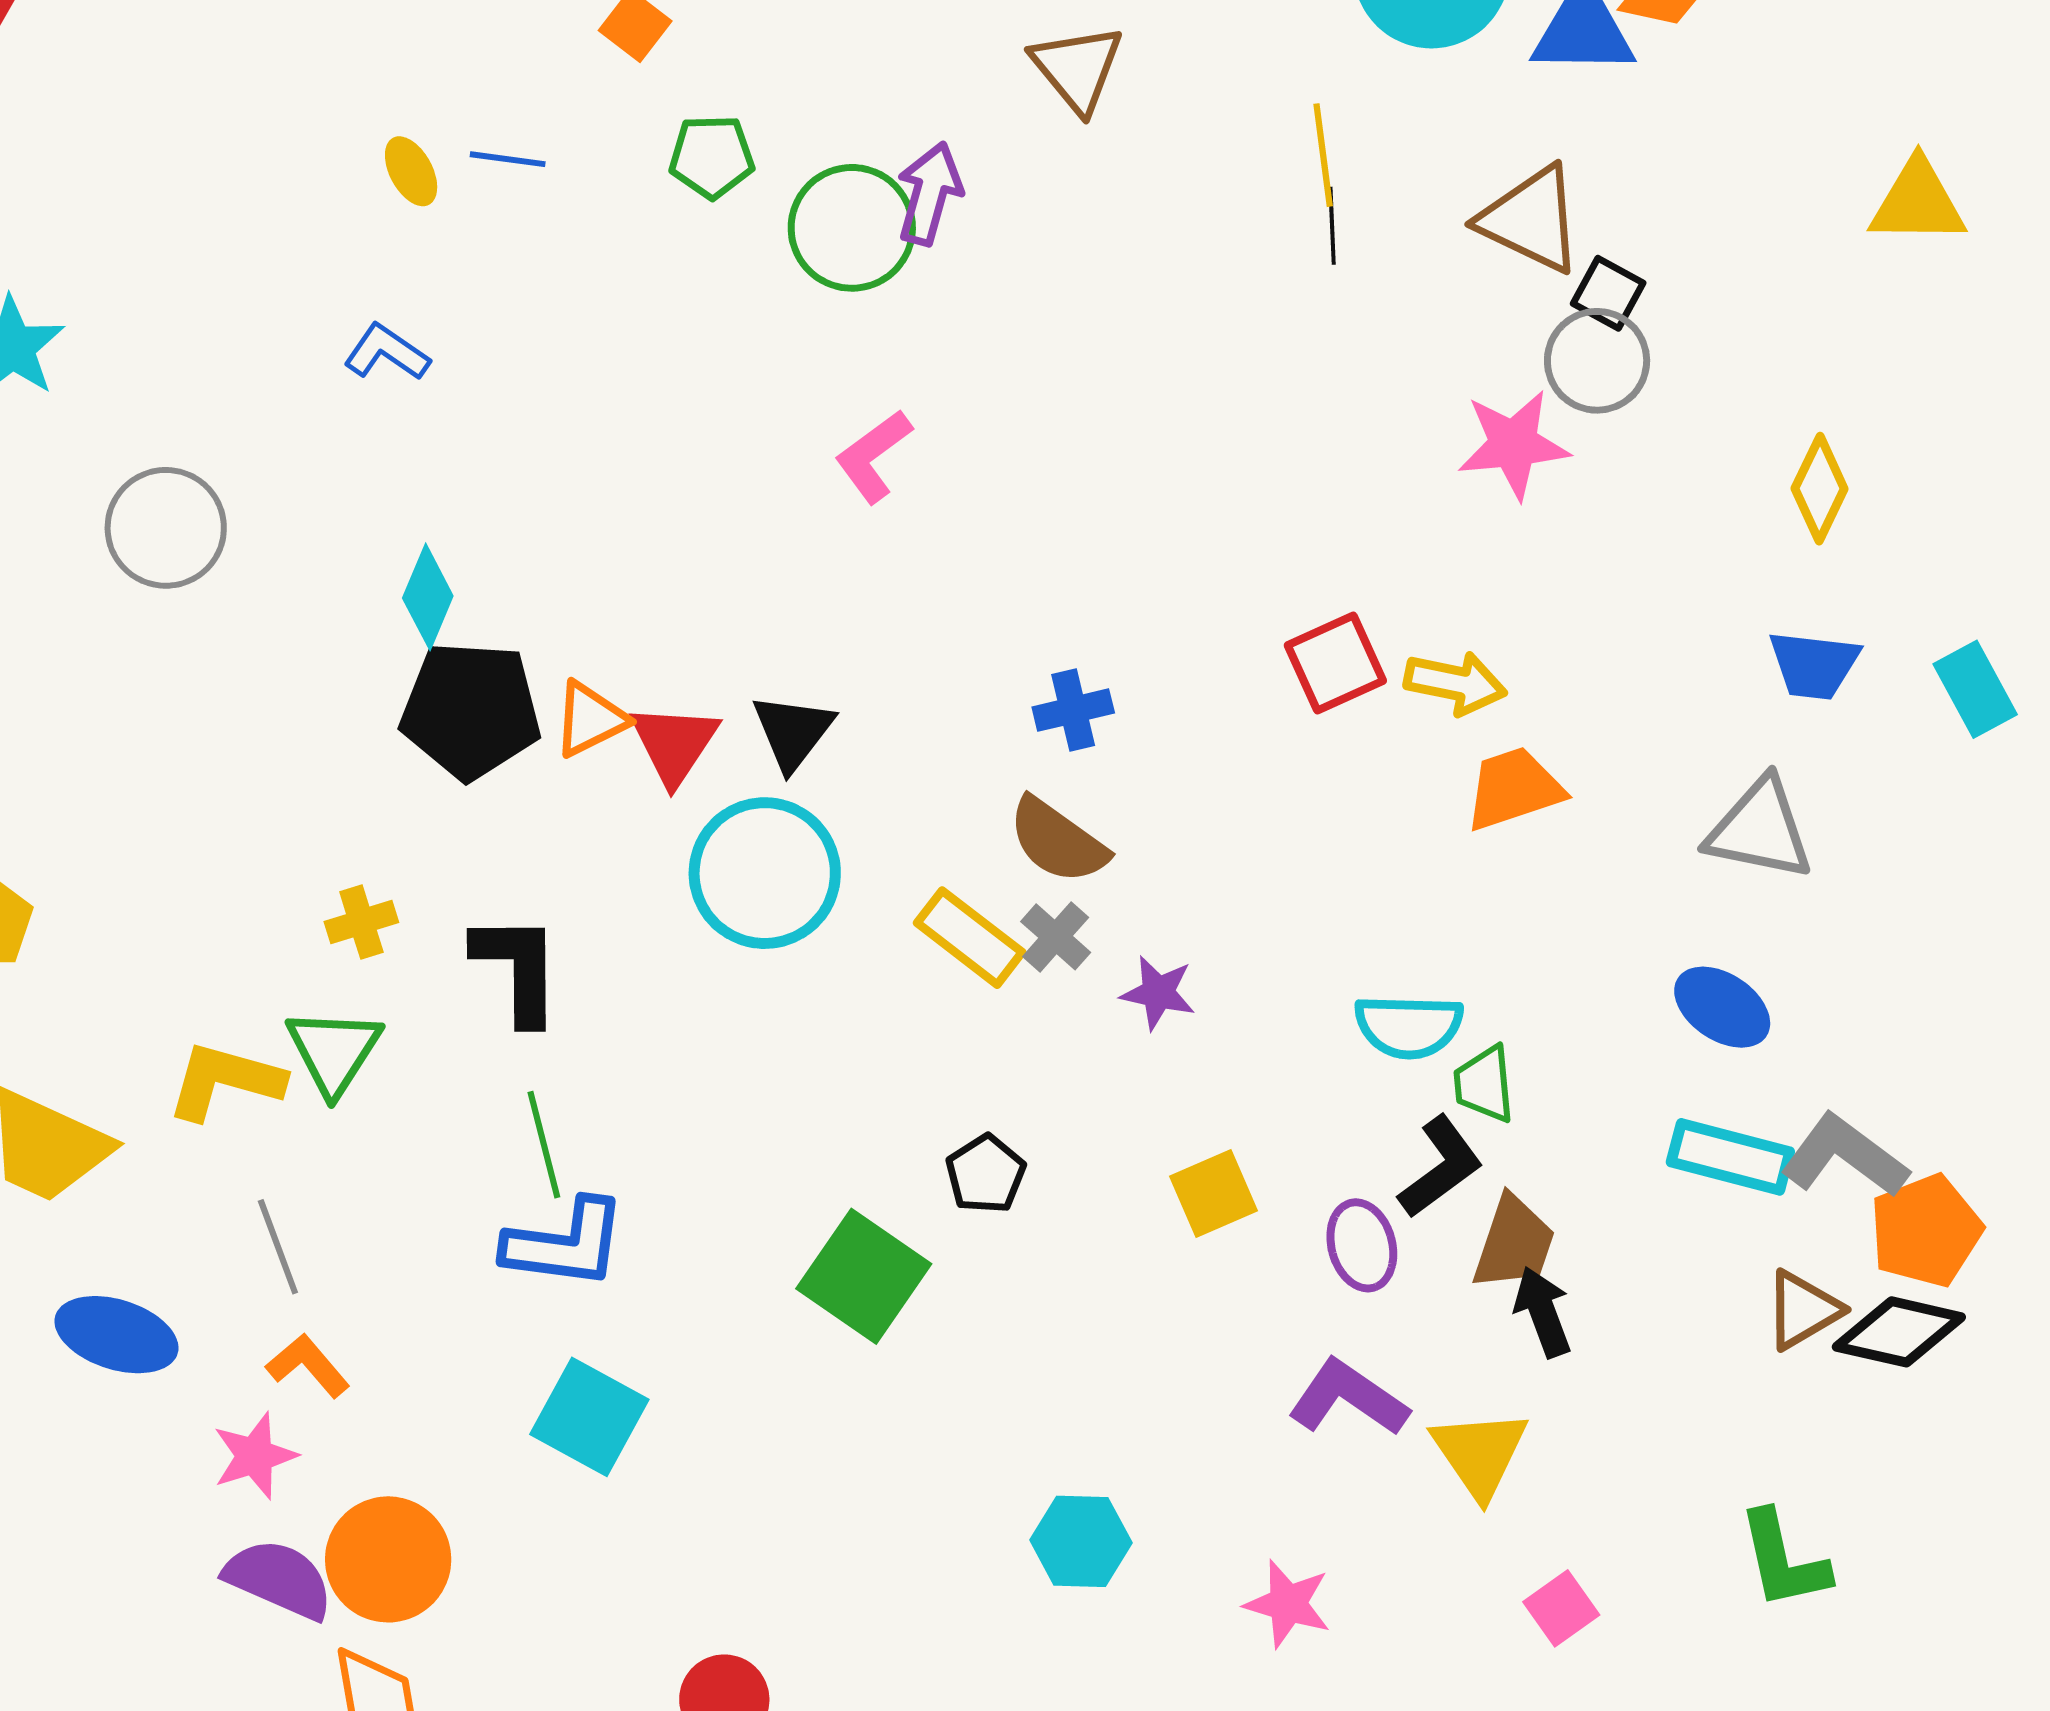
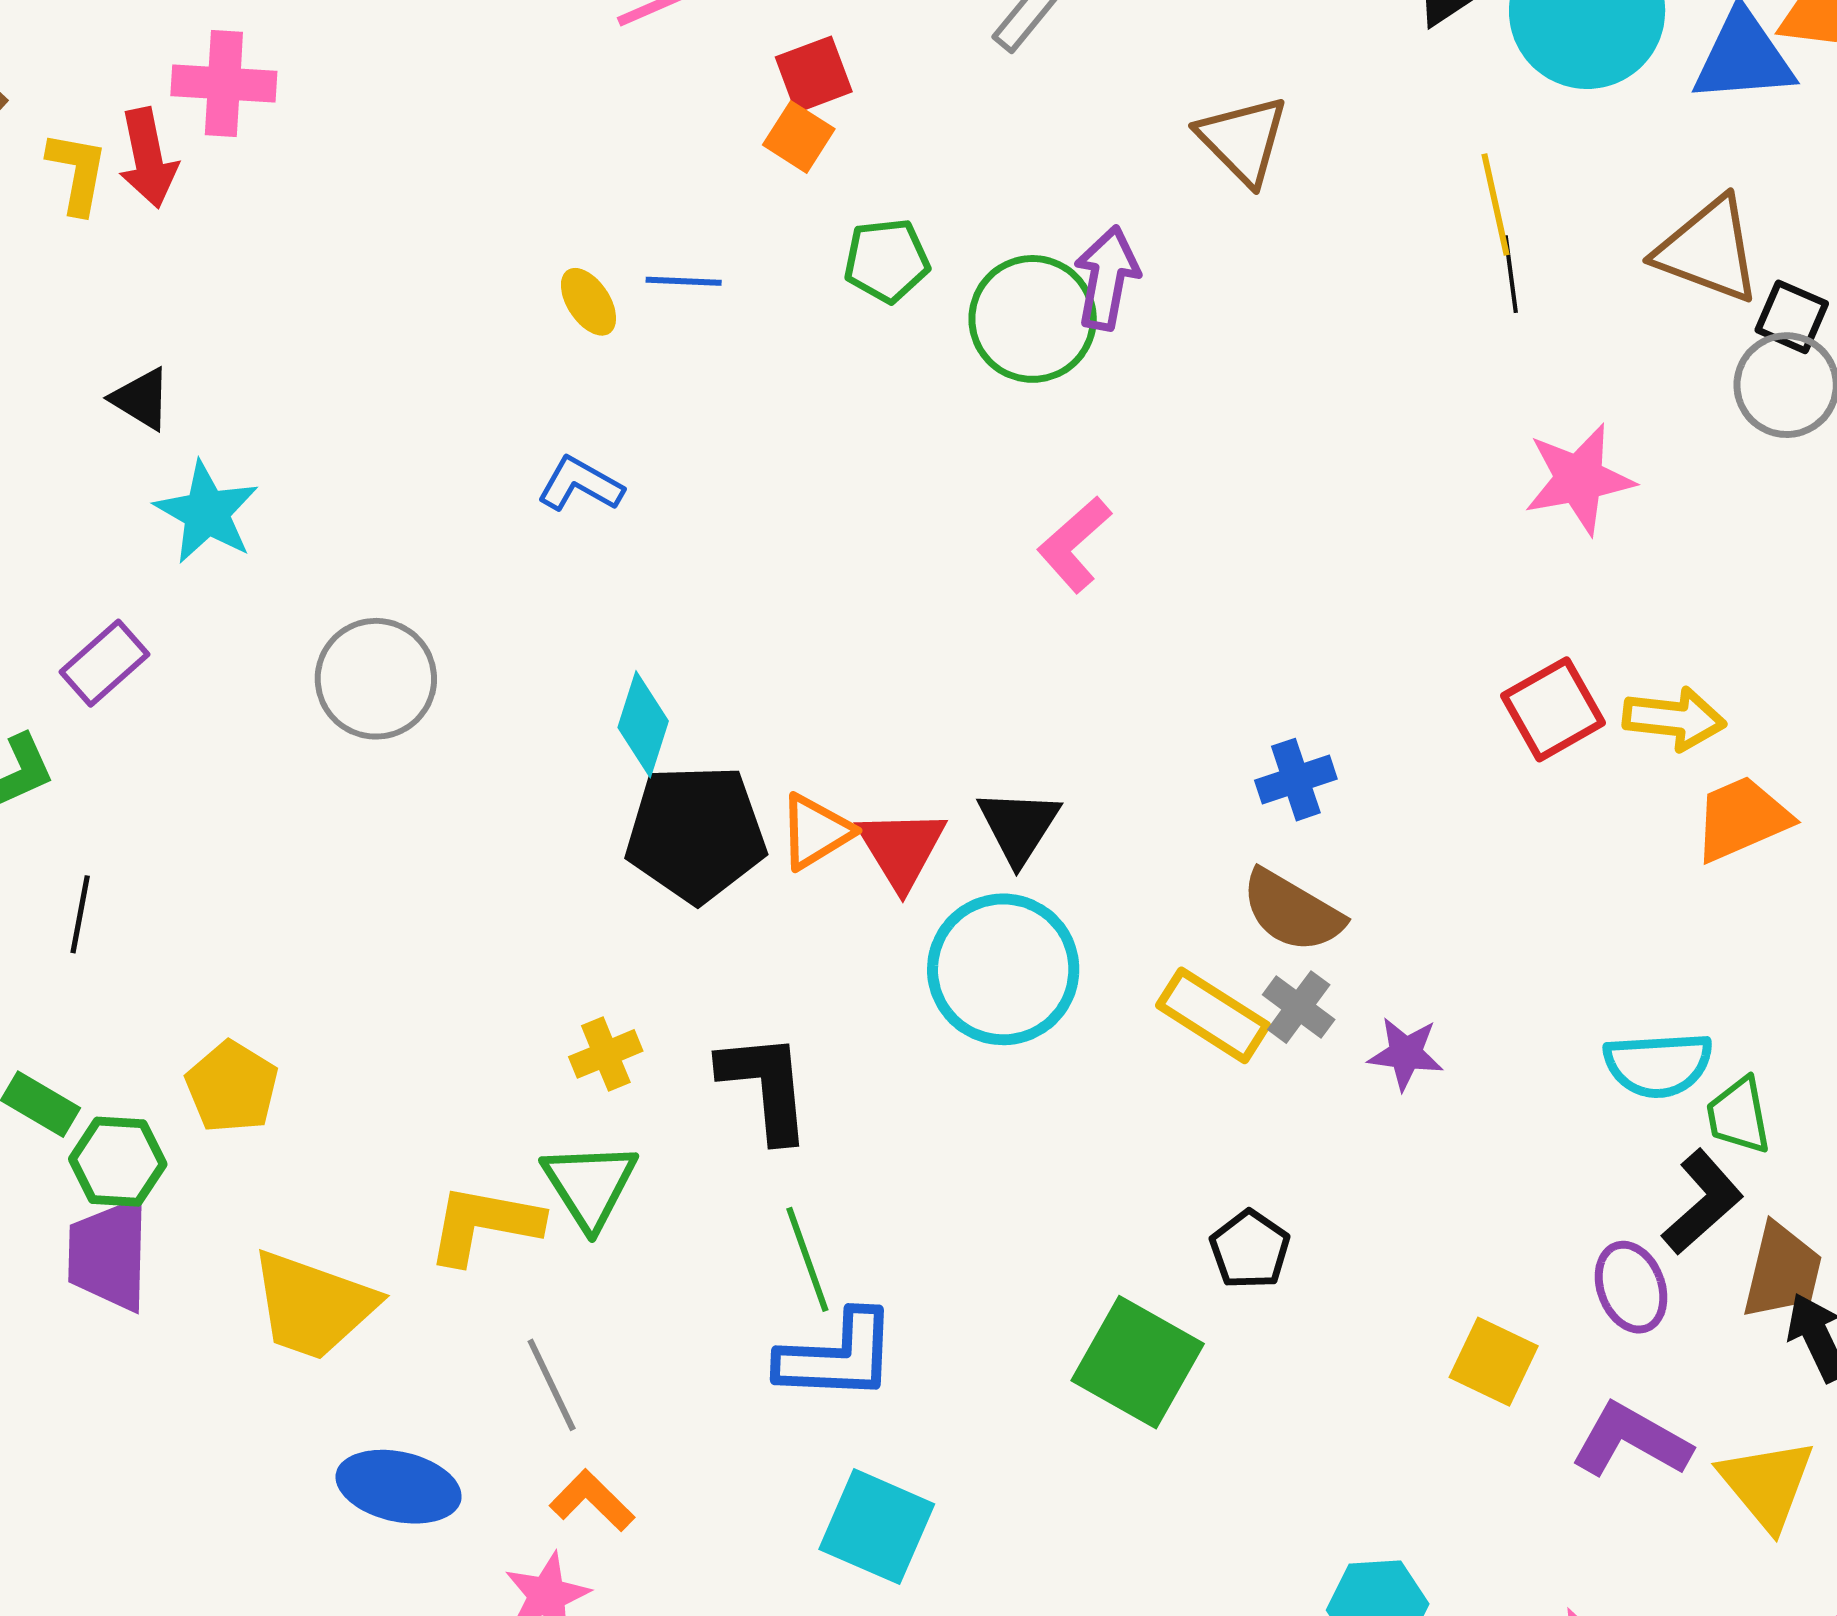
pink star: (1513, 444) -> (1579, 479), moved
yellow square: (1214, 1194) -> (1494, 1362), moved, turned -36

